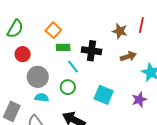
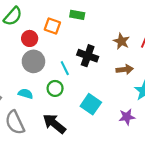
orange square: (53, 30) -> (52, 26), turned -35
green rectangle: (63, 47) -> (77, 15), moved
red circle: (23, 54) -> (30, 38), moved
gray circle: (38, 77) -> (33, 61), moved

